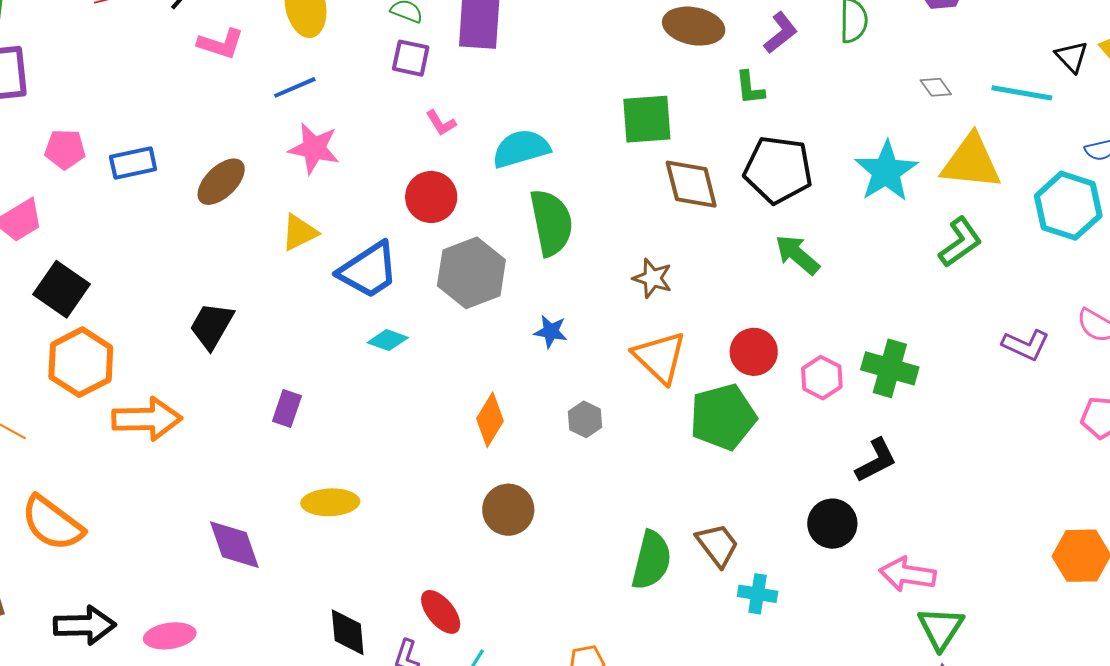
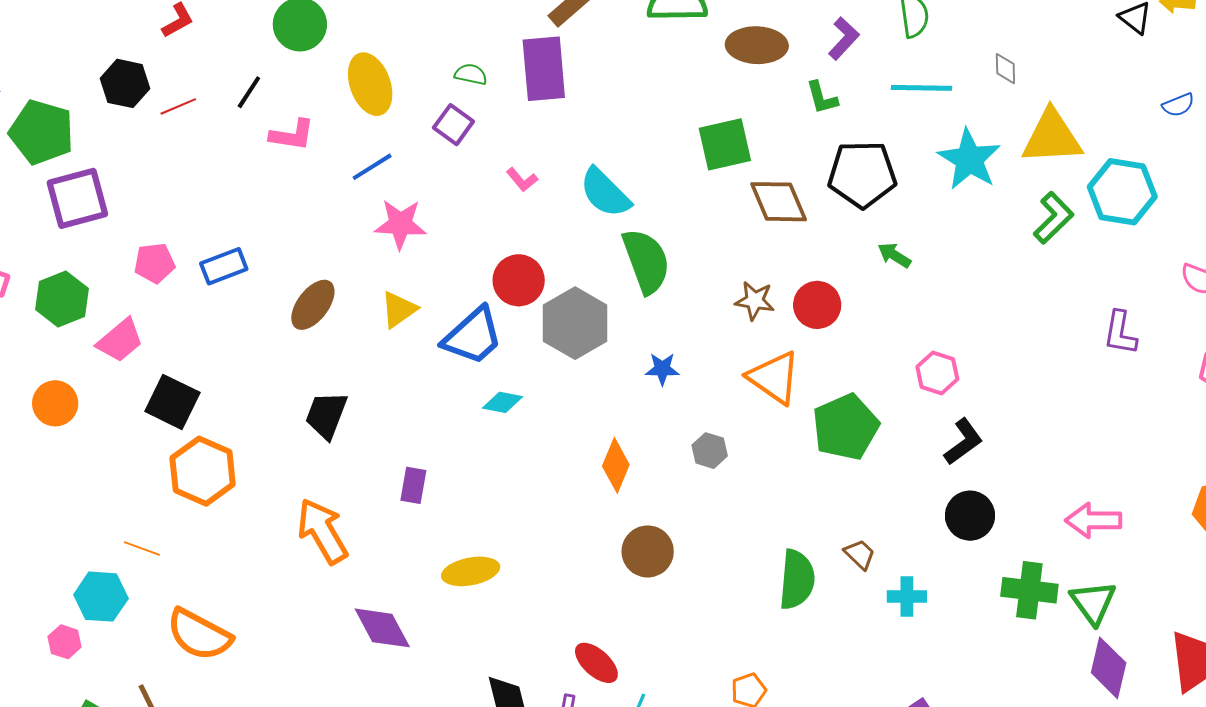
purple square: (411, 58) -> (453, 125), moved, turned 33
gray diamond: (936, 87) -> (1005, 69), turned 44
cyan line: (1022, 93) -> (921, 88), moved
cyan semicircle: (521, 149) -> (605, 193), turned -110
brown ellipse: (221, 182) -> (313, 305), moved
red circle: (431, 197) -> (519, 280), moved
cyan hexagon: (1068, 206) -> (1122, 192), moved
green arrow: (797, 255) -> (894, 255), size x0.7
purple L-shape: (1026, 345) -> (1120, 333), moved, turned 84
red circle: (754, 352) -> (817, 305), moved
green cross: (890, 368) -> (1029, 590), moved
orange arrow: (147, 419) -> (322, 531), moved, turned -110
black L-shape: (876, 460) -> (963, 442), moved
brown trapezoid: (717, 545) -> (860, 554), size x0.7
pink arrow: (908, 574) -> (1093, 520), moved

